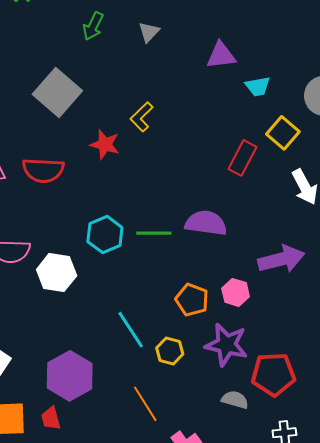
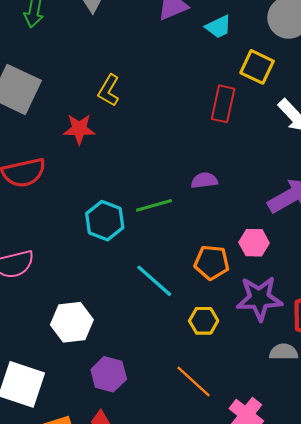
purple semicircle: (206, 223) -> (204, 180), size x0.6
white hexagon: (57, 273) -> (72, 322), moved
cyan line: (131, 330) -> (154, 281), moved
purple hexagon: (70, 376) -> (109, 374), size x0.7

